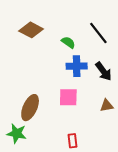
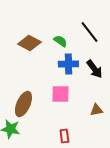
brown diamond: (31, 30) -> (29, 43), moved
brown triangle: (107, 106) -> (96, 110), moved

